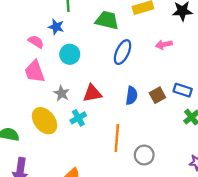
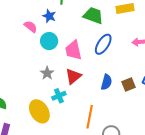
cyan circle: (70, 54) -> (49, 41), moved
pink trapezoid: (35, 71) -> (73, 50), moved
red triangle: (92, 93) -> (73, 76), turned -36
yellow ellipse: (44, 121) -> (39, 111), moved

